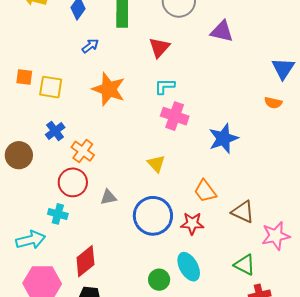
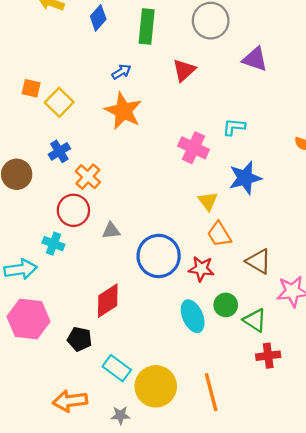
blue arrow: (90, 46) -> (121, 72), moved
cyan L-shape: (165, 86) -> (234, 127), moved
yellow square: (51, 87) -> (59, 102), turned 30
yellow triangle: (156, 164) -> (208, 201), moved
red diamond: (85, 261) -> (108, 301), moved
green circle: (159, 280) -> (226, 305), moved

